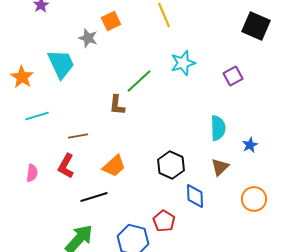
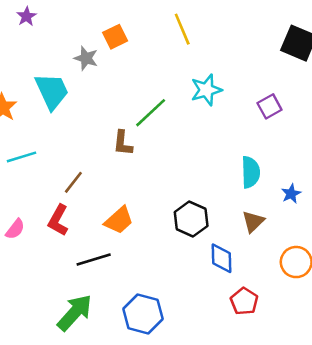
brown line: (78, 136) -> (73, 182), turned -42
pink semicircle: (32, 173) -> (15, 229), turned 30
red pentagon: (164, 221) -> (244, 301), moved

